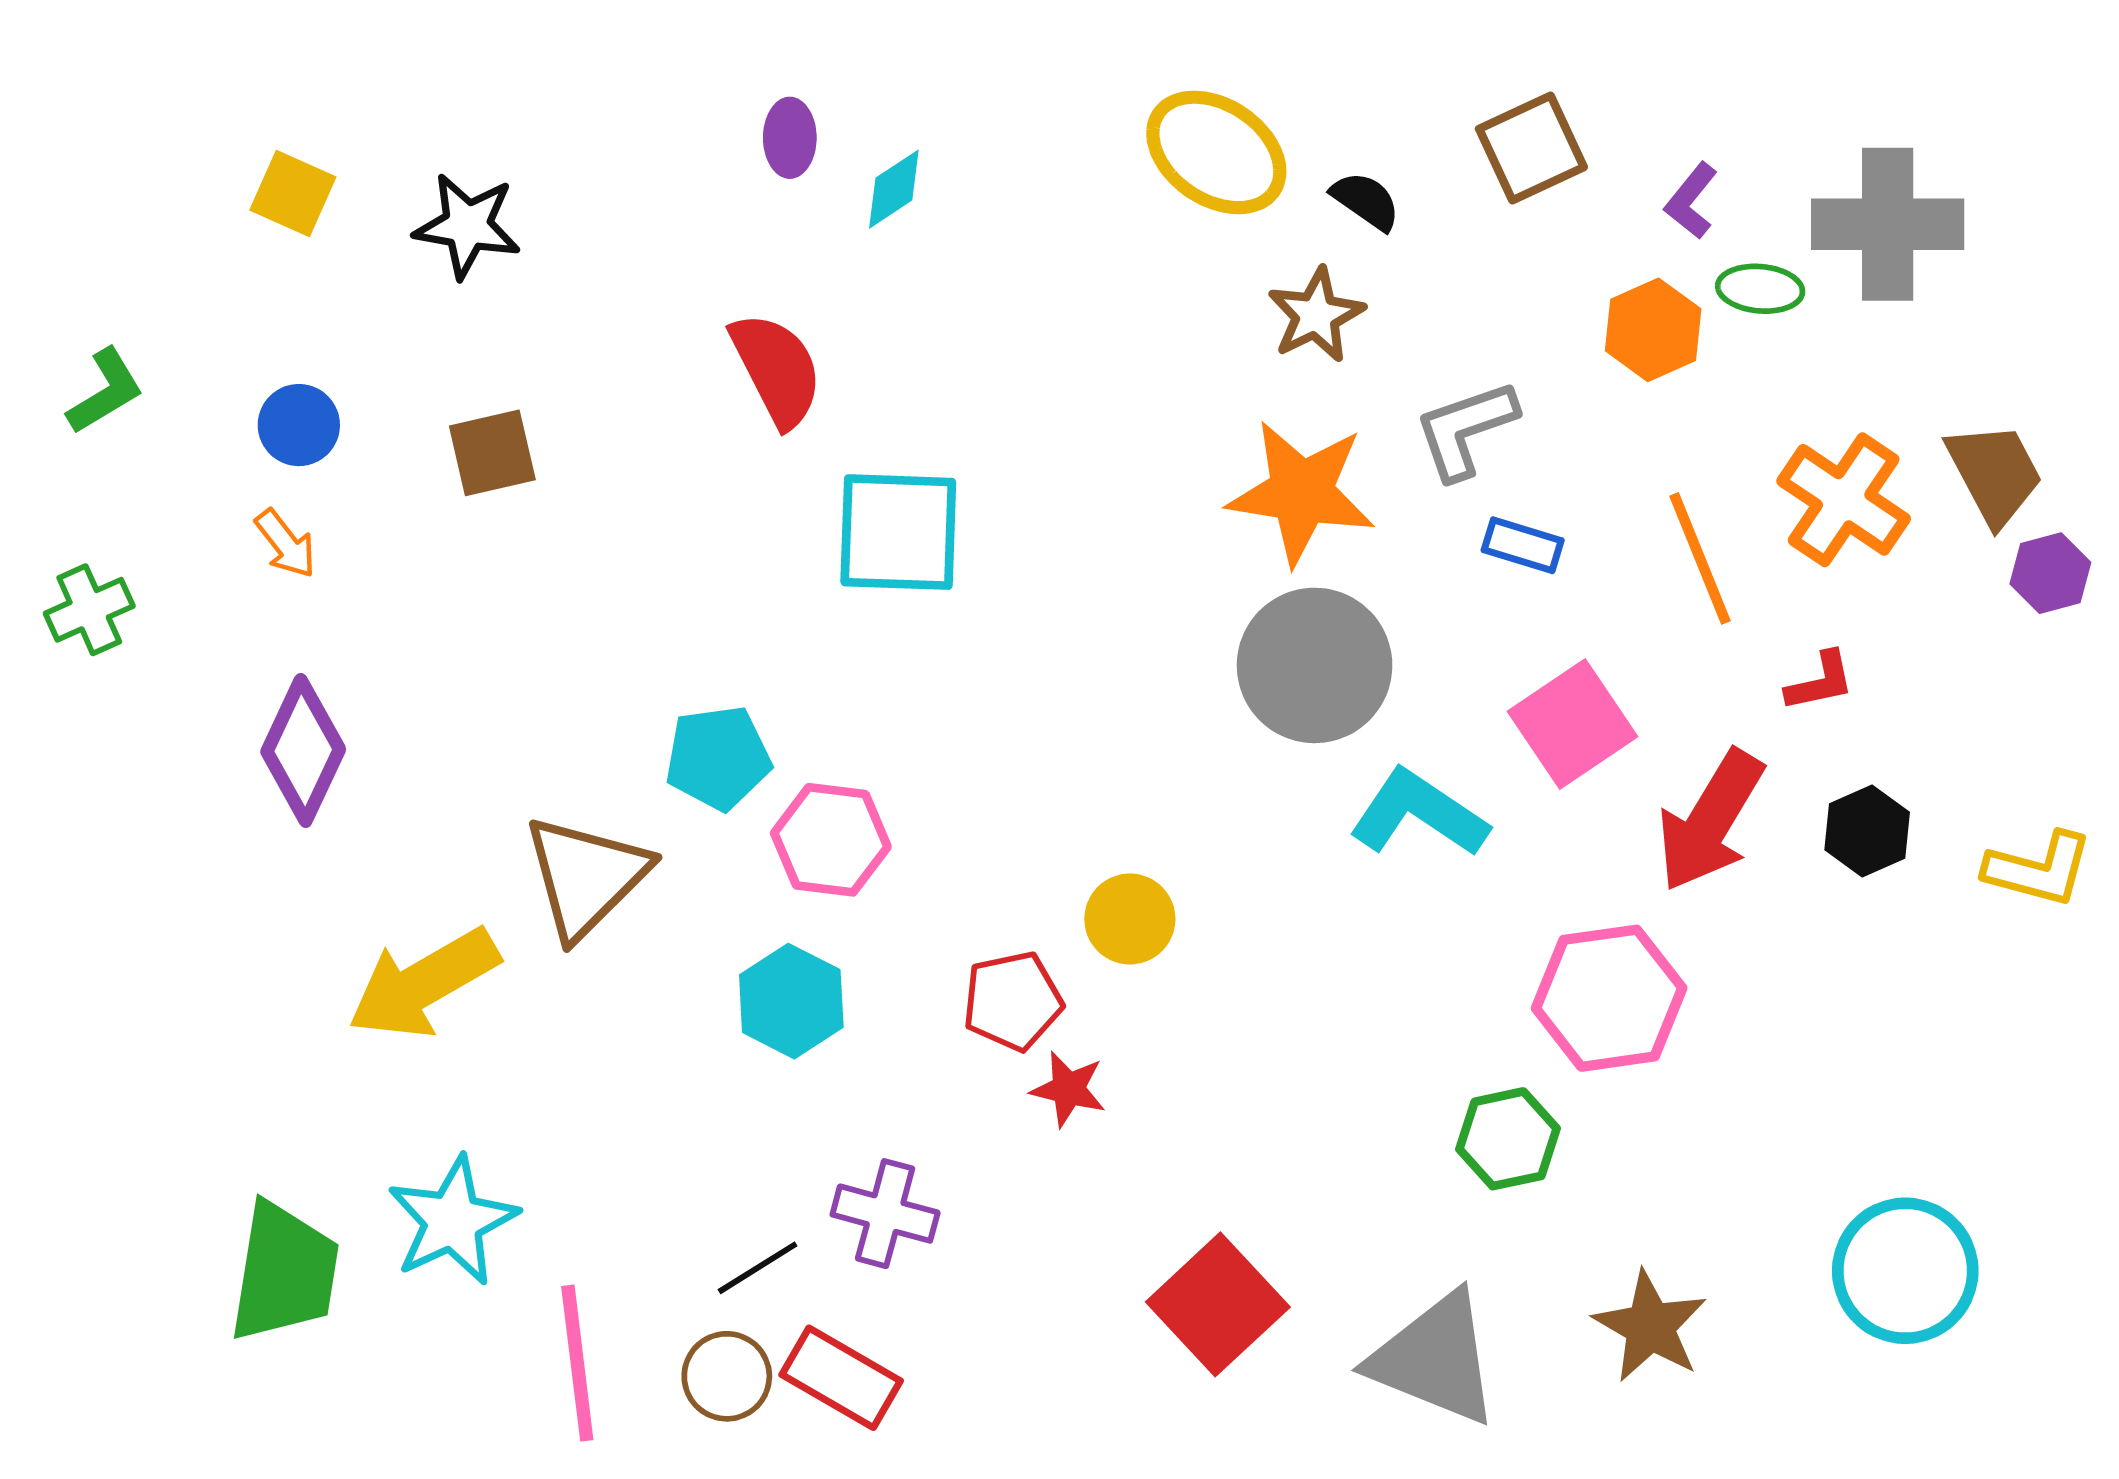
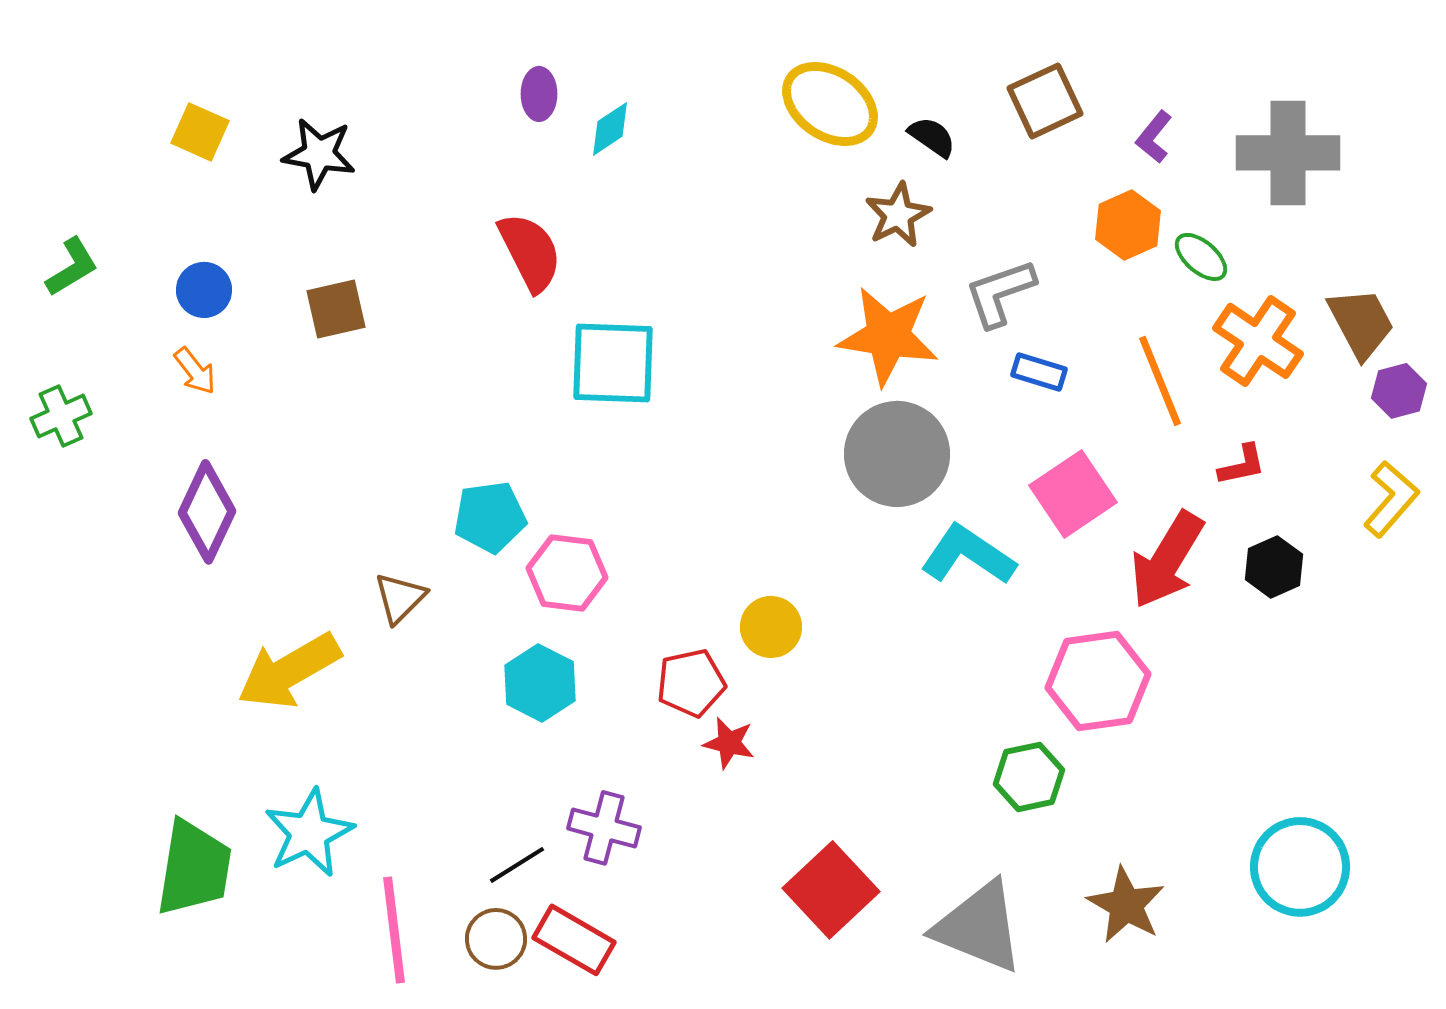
green ellipse: (1760, 289) -> (1201, 257), moved, turned 36
yellow L-shape: (2039, 869) -> (1391, 499), moved, turned -64
brown triangle: (586, 876) -> (400, 598), size x0.6

